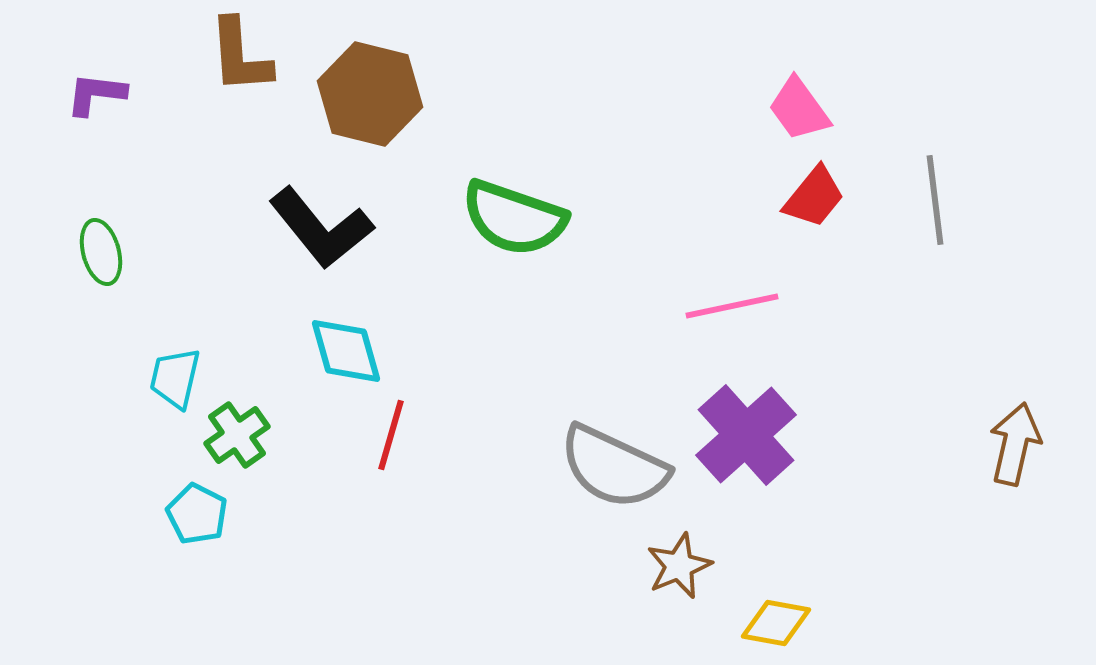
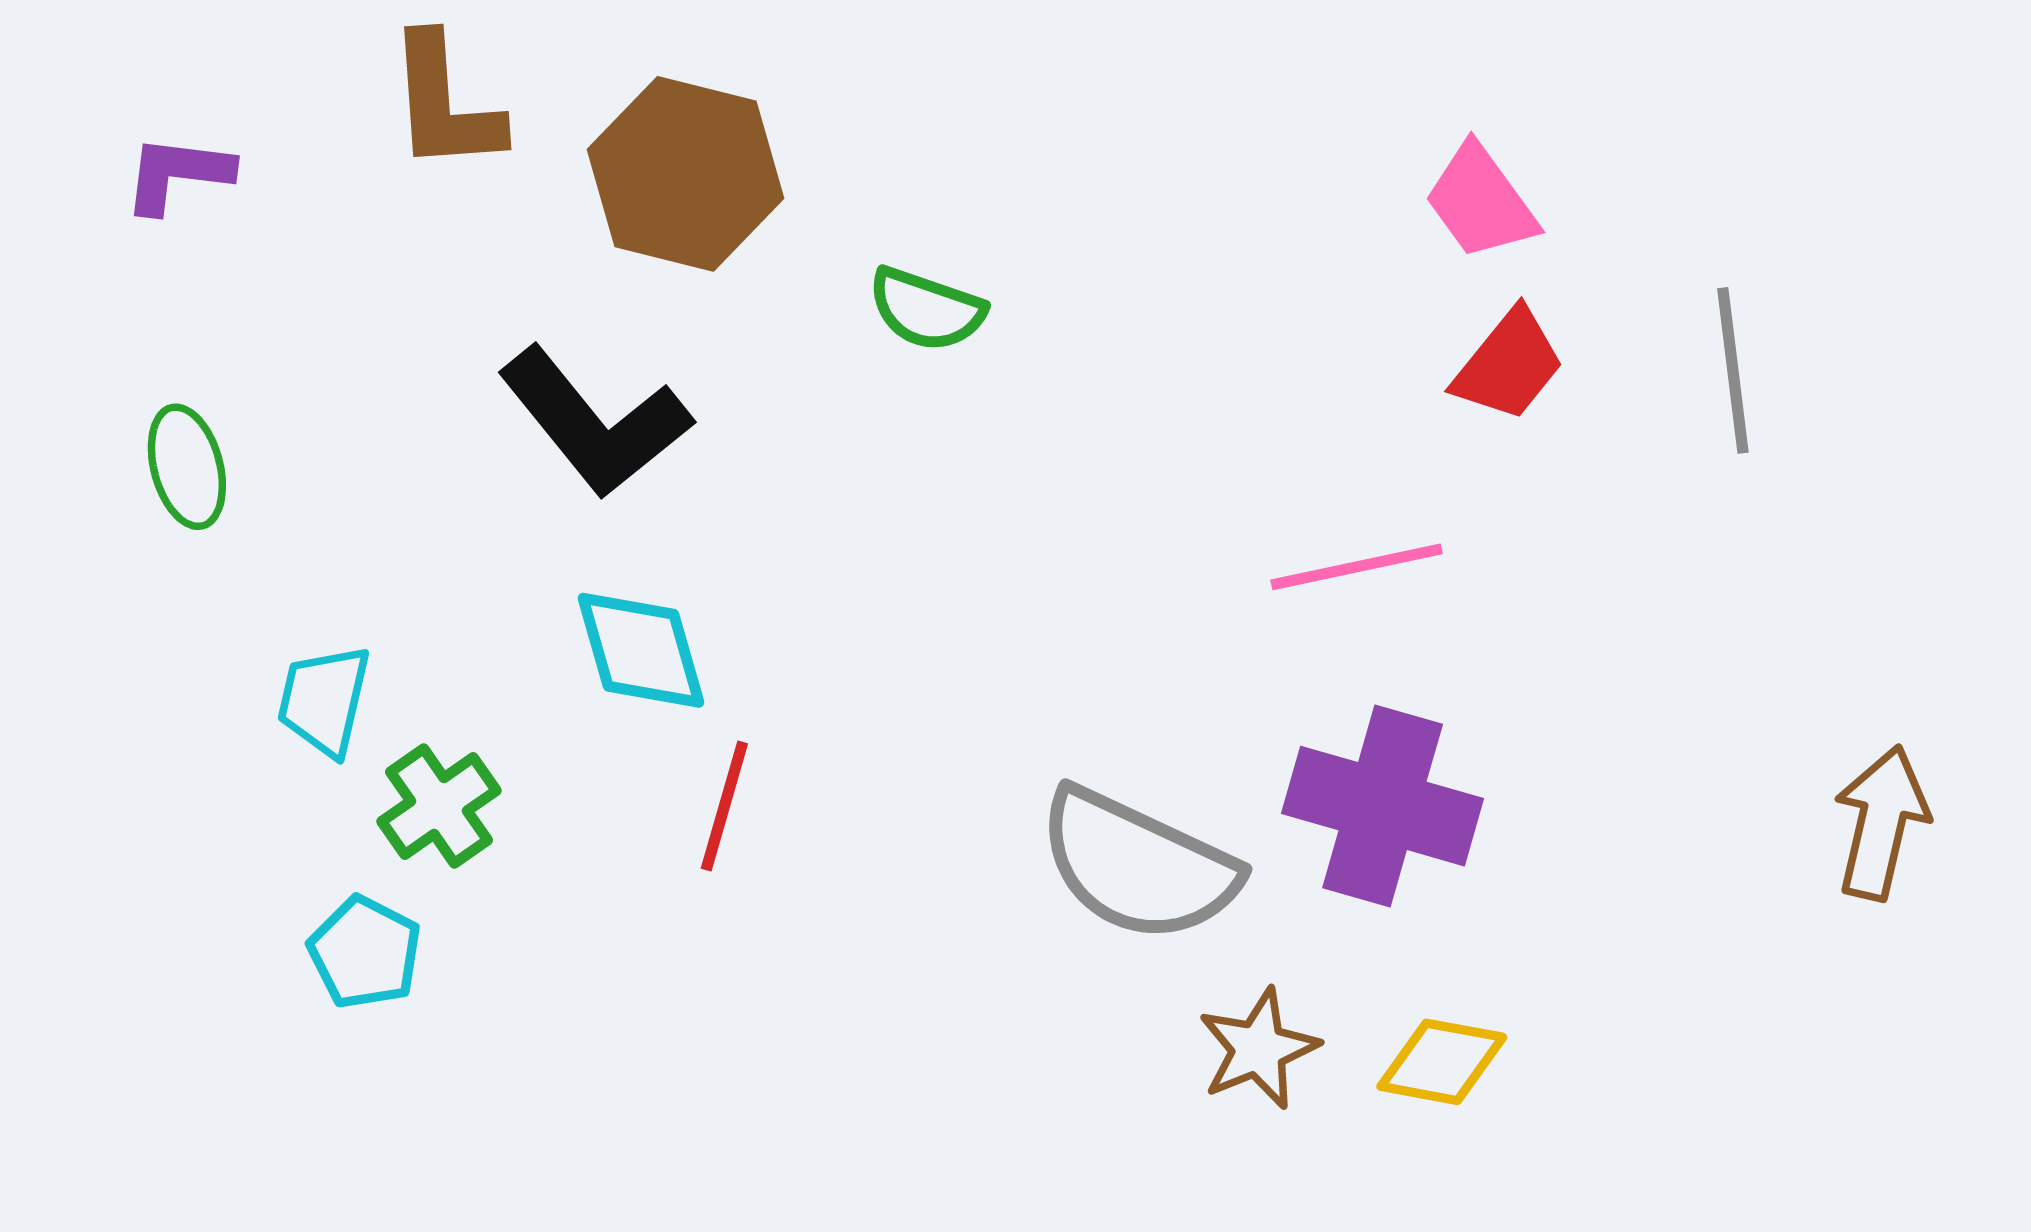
green semicircle: (514, 218) -> (927, 309), moved, size x0.6
purple cross: (746, 435) -> (1383, 806), turned -32
yellow diamond: (776, 623) -> (1442, 1062), moved

